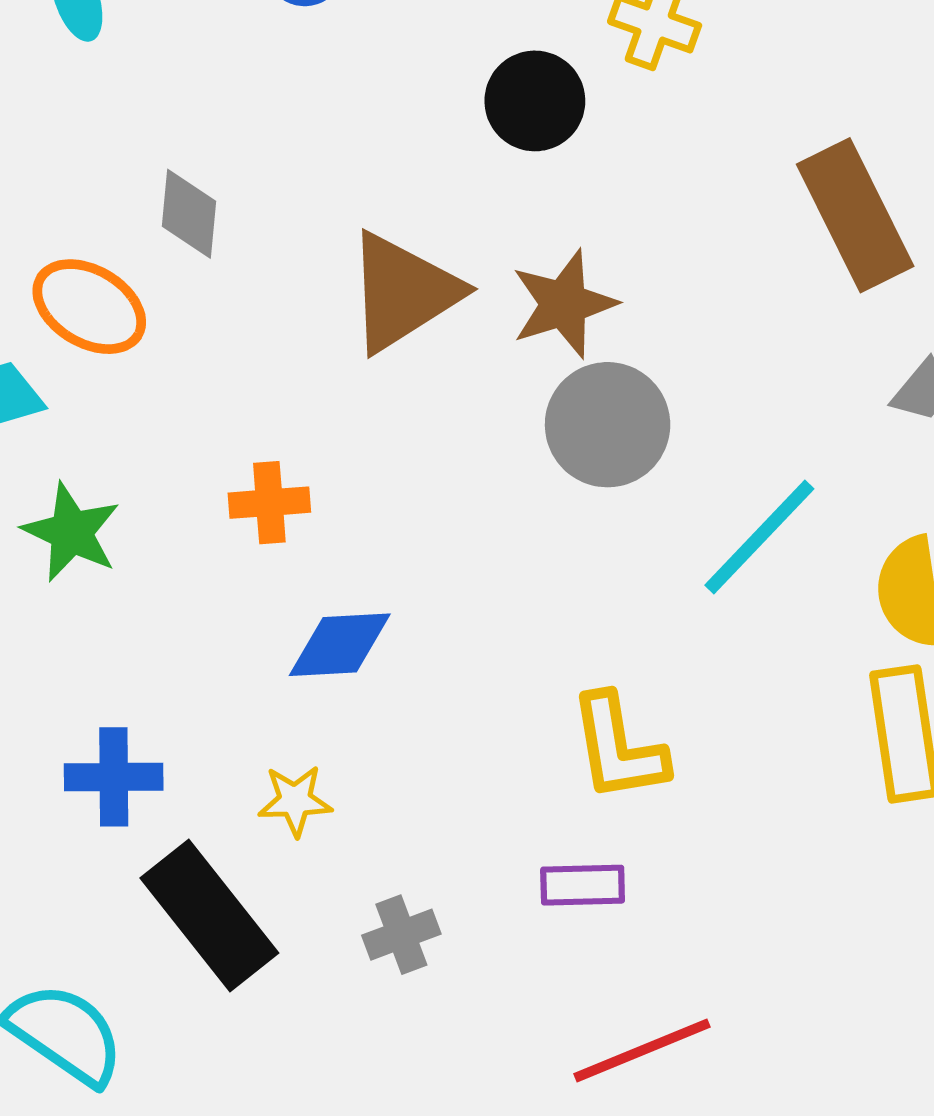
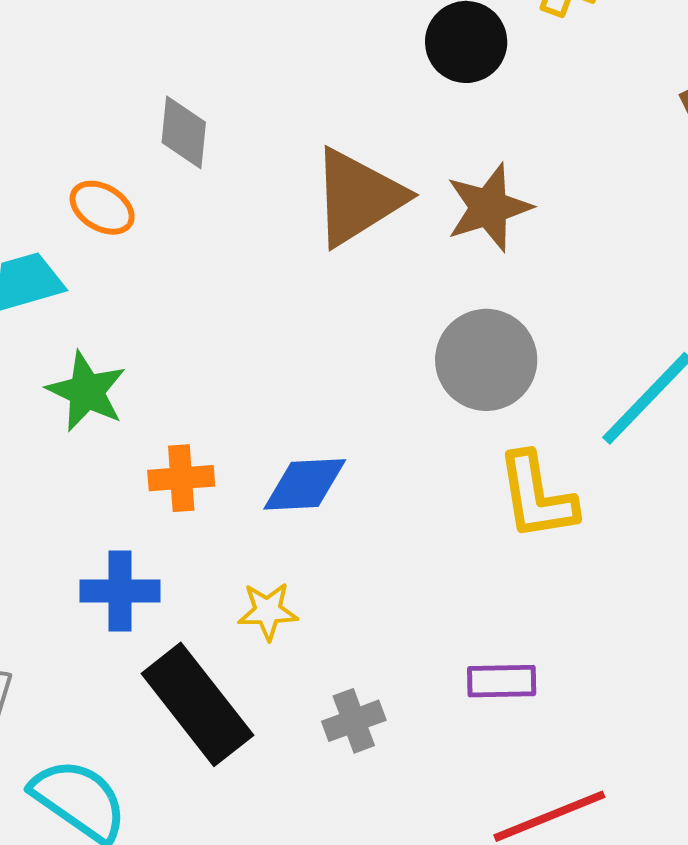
orange ellipse: (89, 307) -> (102, 208), size x0.7
gray circle: (608, 425) -> (486, 360), moved
orange cross: (269, 503) -> (181, 478), moved
yellow L-shape: (618, 748) -> (537, 496), moved

